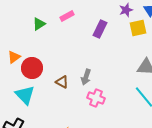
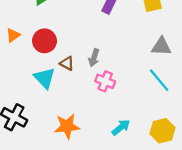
red circle: (32, 68) -> (45, 41), moved
cyan triangle: (25, 95) -> (45, 78), moved

